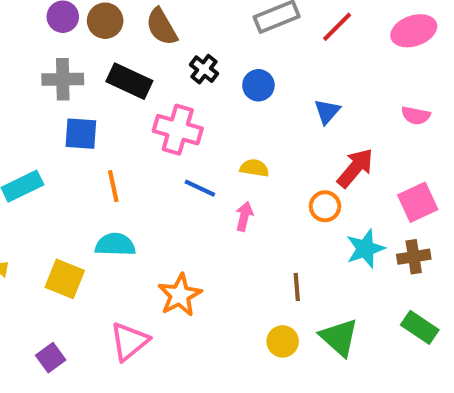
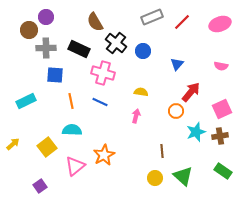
brown circle: (105, 21) -> (29, 30), moved
black cross: (204, 69) -> (116, 43), size x1.5
blue line: (200, 188) -> (100, 102), moved
yellow square: (65, 279) -> (47, 147), turned 30
pink triangle: (129, 341) -> (75, 166), moved

